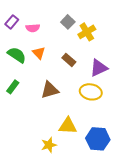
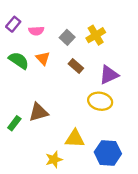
gray square: (68, 22) -> (67, 37), moved
green rectangle: (13, 87) -> (14, 123), moved
brown triangle: (50, 90) -> (39, 112), moved

